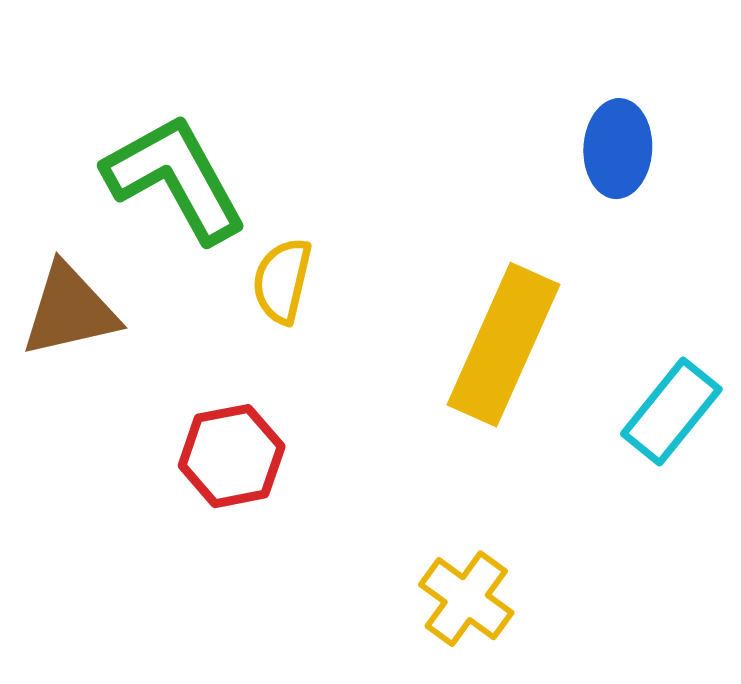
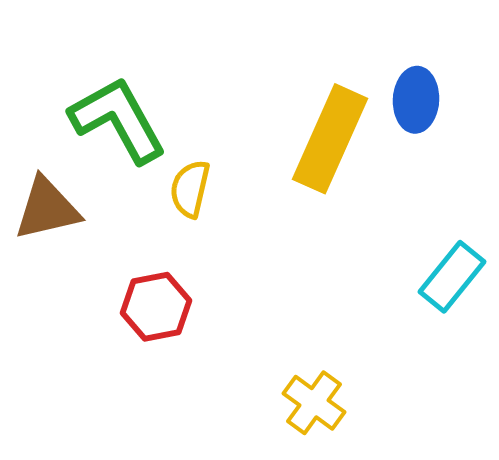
yellow rectangle: (503, 345) -> (330, 139), moved

